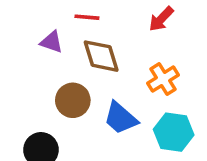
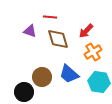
red arrow: (161, 19) -> (86, 31), moved
brown circle: (73, 100) -> (42, 77), moved

